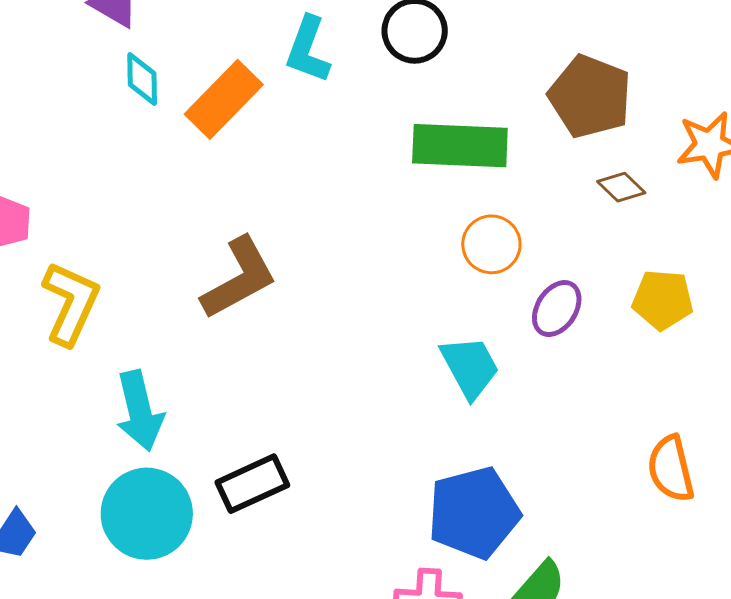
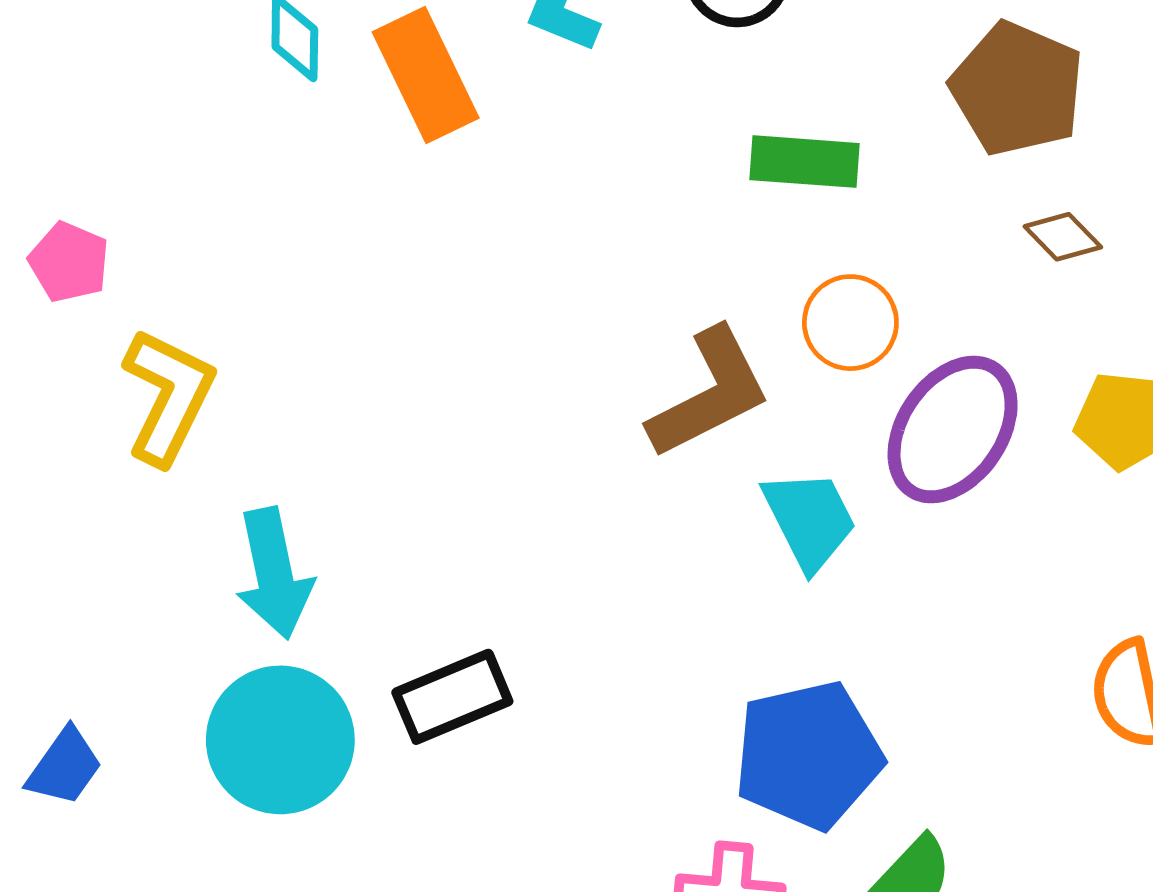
orange rectangle: (224, 99) -> (426, 75), turned -72
green rectangle: (460, 146) -> (805, 162), size x0.7
brown L-shape: (239, 278) -> (709, 393), moved
purple ellipse: (557, 309) -> (953, 430), size x1.6

